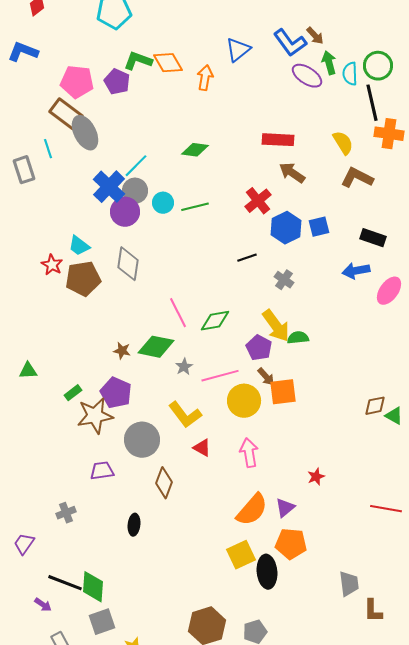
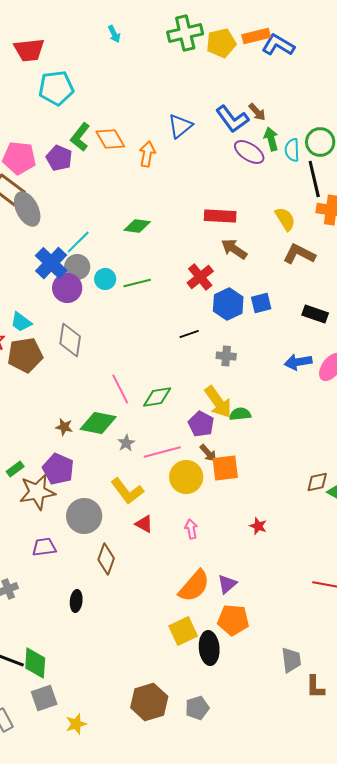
green L-shape: (138, 61) -> (80, 137), turned -72
blue arrow: (356, 271) -> (298, 362), moved
gray cross: (284, 280) -> (226, 356), turned -30
pink arrow: (249, 453) -> (191, 529), size x0.7
red star: (316, 477) -> (258, 526), moved, turned -30

